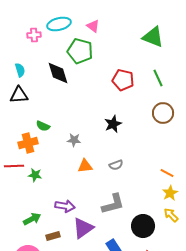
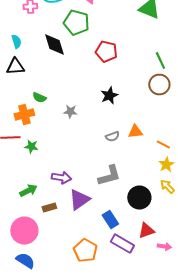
green line: (158, 78) -> (160, 61), moved
red pentagon: (123, 80) -> (106, 52), moved
orange triangle: (85, 166) -> (135, 132), moved

